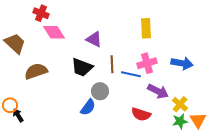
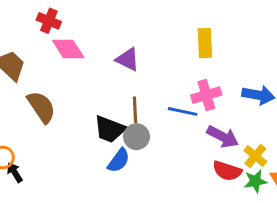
brown line: (112, 64) -> (135, 110), moved
black trapezoid: (82, 67) -> (110, 129), moved
brown semicircle: (36, 71) -> (41, 107), turned 75
red semicircle: (141, 114) -> (227, 171), moved

